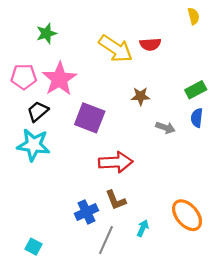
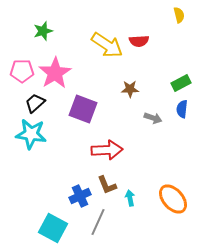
cyan arrow: (143, 228) -> (130, 198), moved, turned -35
cyan square: (33, 247) -> (53, 228), moved, size x1.8

